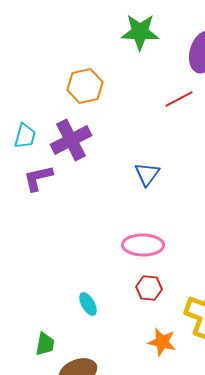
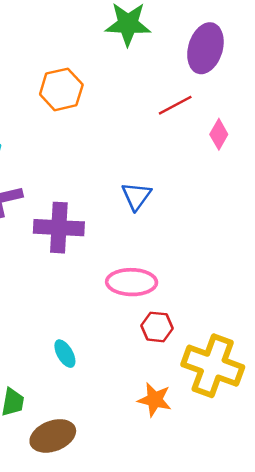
purple cross: (71, 140) -> (59, 228), moved, turned 30
red hexagon: (149, 288) -> (157, 327), moved

